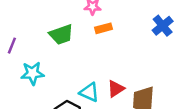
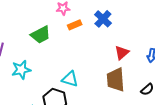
blue cross: (163, 26) -> (103, 19), moved
red triangle: (116, 89) -> (122, 53), moved

